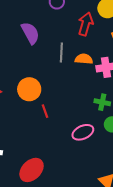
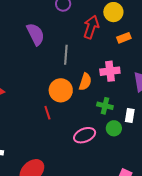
orange semicircle: (84, 59) -> (85, 82), moved, turned 102
orange circle: (29, 89) -> (61, 90), moved

